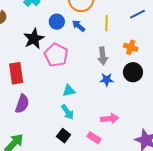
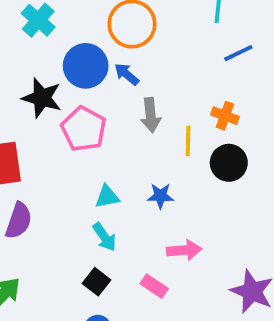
blue circle: (57, 22) -> (86, 66), size x1.5
yellow line: (106, 23) -> (188, 141), moved
black star: (34, 39) -> (42, 98), turned -30
gray arrow: (103, 56) -> (151, 115), moved
blue star: (107, 80) -> (160, 196), moved

